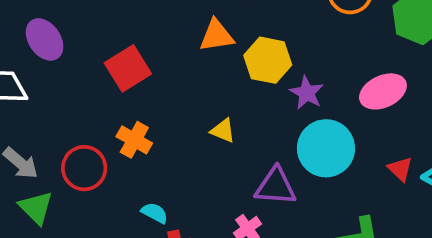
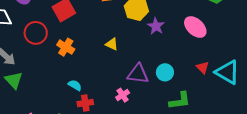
pink ellipse: (383, 91) -> (195, 27), turned 65
cyan circle: (326, 148) -> (165, 72), moved, size x0.6
red circle: (84, 168) -> (36, 33), moved

